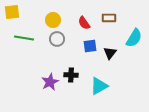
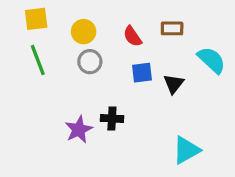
yellow square: (12, 12) -> (36, 19), moved
green line: (24, 38) -> (38, 60), turned 60
cyan semicircle: (134, 38) -> (212, 60), turned -78
cyan triangle: (99, 86) -> (186, 150), moved

